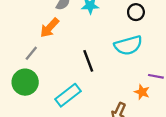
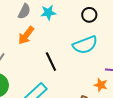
orange arrow: (49, 28) -> (26, 35), moved

